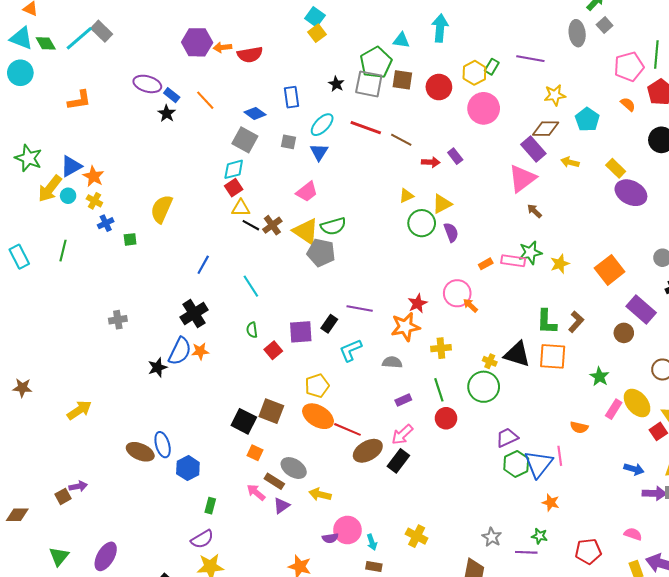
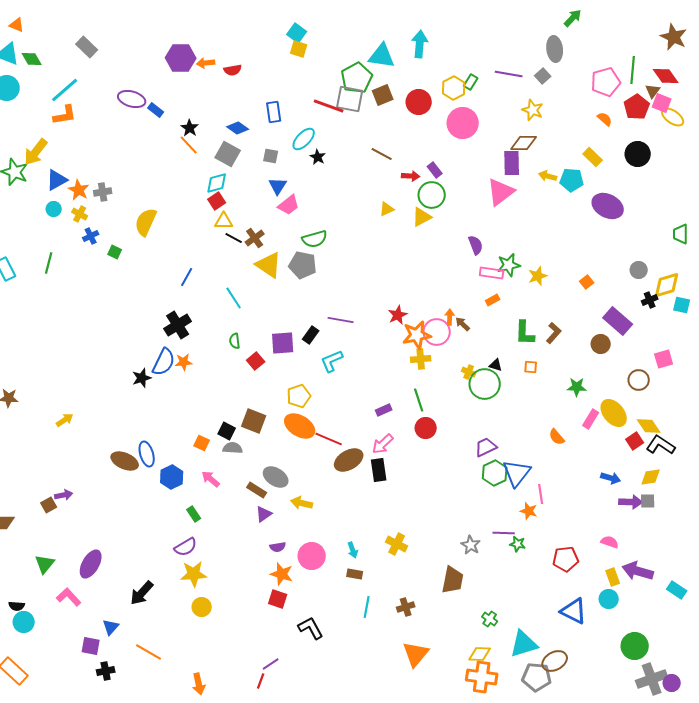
gray square: (605, 25) -> (543, 76), moved
yellow square: (317, 33) -> (299, 49), turned -36
cyan line: (79, 38) -> (65, 90), moved
cyan triangle: (401, 40) -> (382, 56), size x1.6
red semicircle: (250, 55) -> (233, 70), size x0.7
brown square: (402, 80) -> (383, 95), turned -30
black star: (336, 84) -> (318, 157), moved
yellow star: (555, 95) -> (533, 110), turned 30
orange line: (205, 100) -> (189, 145), moved
black star: (167, 113) -> (190, 128), moved
cyan pentagon: (587, 120) -> (572, 180), moved, turned -30
red line: (366, 128) -> (329, 106), moved
purple rectangle: (533, 149) -> (512, 163), turned 40
blue triangle: (319, 152) -> (278, 186), moved
yellow rectangle: (616, 168) -> (593, 157), moved
yellow arrow: (50, 189) -> (36, 152), moved
brown arrow: (534, 211) -> (463, 324), moved
green circle: (422, 223) -> (432, 195), moved
yellow triangle: (306, 231) -> (269, 265), moved
purple semicircle: (451, 232) -> (476, 245), moved
green square: (130, 239) -> (115, 252), turned 32
orange rectangle: (486, 264) -> (493, 300), moved
orange square: (610, 270) -> (587, 282), size x0.5
pink circle: (457, 293) -> (437, 332), moved
orange arrow: (470, 305) -> (450, 317), turned 49
gray cross: (118, 320) -> (103, 192), moved
orange star: (405, 327) -> (417, 335), moved
black triangle: (517, 354) -> (496, 365), size x0.5
orange square: (553, 356) -> (531, 367), size x0.5
gray semicircle: (392, 362) -> (233, 448), moved
green star: (599, 377) -> (577, 387), turned -30
green circle: (484, 387) -> (485, 384), moved
yellow arrow: (79, 410) -> (65, 420), size x0.7
black square: (244, 421) -> (227, 431), size x0.7
orange semicircle: (579, 427) -> (557, 437), turned 36
orange square: (255, 453) -> (202, 443), moved
pink line: (560, 456) -> (541, 494), moved
black rectangle: (398, 461) -> (379, 470), turned -45
pink arrow: (256, 492) -> (211, 479), moved
green rectangle: (210, 506) -> (194, 514), turned -49
pink circle: (347, 530) -> (312, 556), moved
purple semicircle: (330, 538) -> (278, 547), moved
purple line: (526, 552) -> (504, 533), moved

